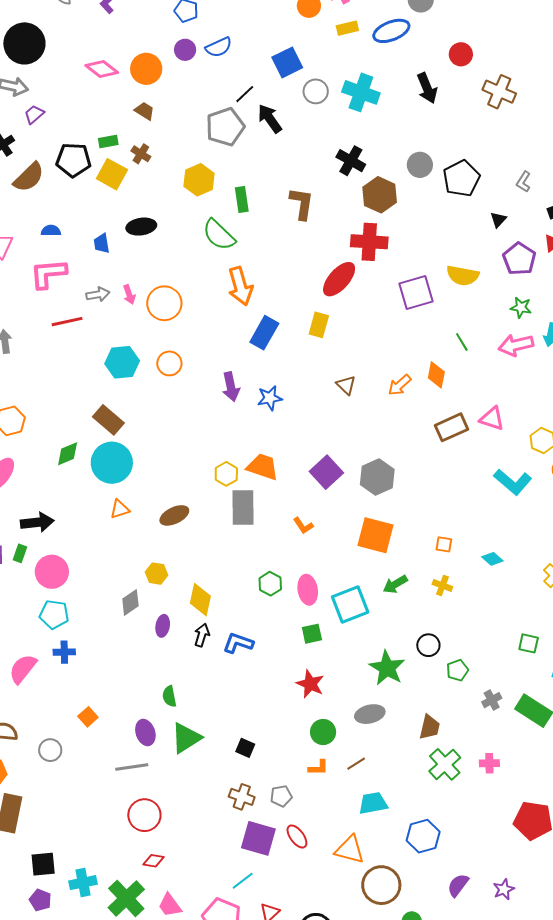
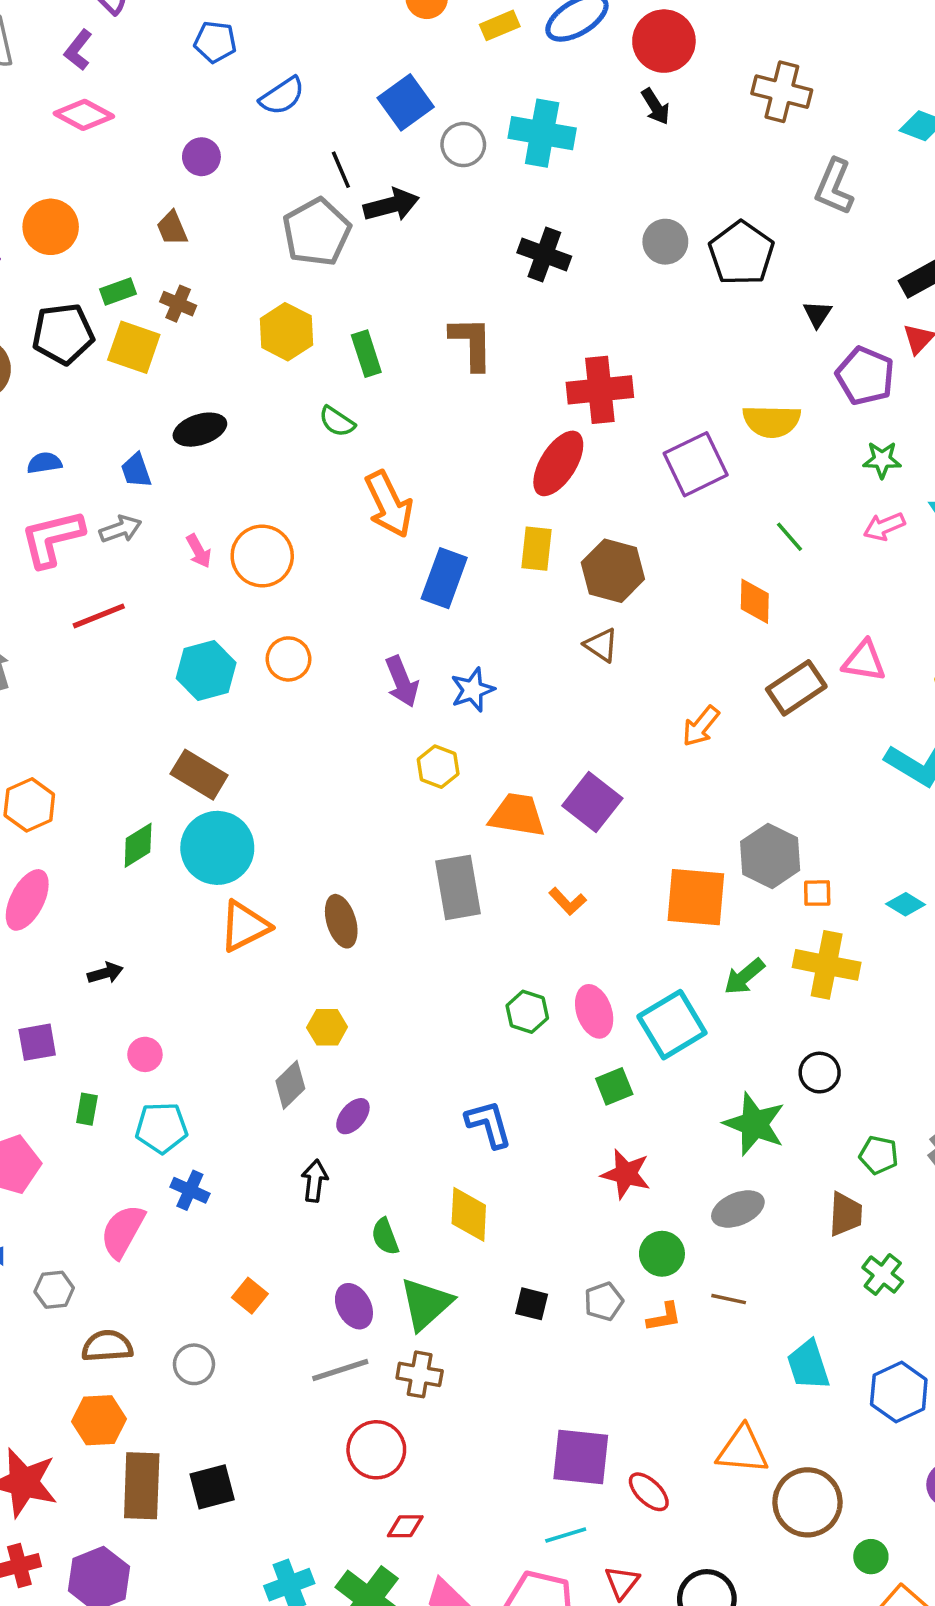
purple circle: (185, 50) -> (201, 157), moved
red circle: (461, 54) -> (664, 41), moved, size x1.5
pink diamond: (102, 69) -> (84, 115), moved
orange circle: (146, 69) -> (51, 227), moved
black arrow: (427, 88) -> (656, 106), size x0.7
black line: (245, 94) -> (341, 170), turned -60
brown trapezoid: (145, 111) -> (172, 228), turned -135
black arrow: (270, 119) -> (391, 205), turned 120
gray L-shape: (524, 182) -> (834, 187), moved, size x1.5
brown hexagon: (380, 195) -> (613, 571), moved
green semicircle: (219, 235) -> (337, 422), size x0.6
gray arrow: (98, 294) -> (120, 529), moved
pink arrow: (516, 345) -> (884, 527), size x0.7
orange arrow: (400, 385) -> (701, 726), moved
orange trapezoid: (263, 467) -> (517, 815), moved
yellow hexagon: (226, 474) -> (438, 767), moved
gray hexagon: (377, 477) -> (770, 856), moved
orange triangle: (120, 509) -> (245, 926), size x1.5
brown ellipse: (174, 515) -> (341, 921), turned -72
black arrow: (37, 522) -> (105, 973), size x0.6
green rectangle: (20, 553) -> (87, 1109), moved
pink circle: (52, 572) -> (145, 1054), size x0.6
yellow cross: (442, 586) -> (827, 965), size x1.8
yellow diamond: (200, 600) -> (469, 1214), moved
purple ellipse: (163, 626) -> (353, 1116), turned 40
black arrow: (202, 635) -> (315, 1181), moved
blue L-shape: (238, 643) -> (489, 1124), turned 64
blue cross: (64, 652) -> (190, 1190), turned 35
green pentagon: (457, 670) -> (879, 1155), moved, turned -30
brown line: (356, 764) -> (729, 1299), turned 54
green cross: (445, 764) -> (883, 1275), size x0.7
gray pentagon: (281, 796) -> (604, 1301), moved
brown cross: (242, 797) -> (420, 1374), moved
cyan trapezoid: (373, 803) -> (808, 1365), moved, turned -88
red ellipse: (297, 836) -> (649, 1492), moved
blue hexagon: (423, 836) -> (899, 1392), moved
black square: (43, 864) -> (212, 1487), moved
cyan line: (243, 881) -> (566, 1535), turned 30

